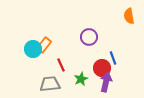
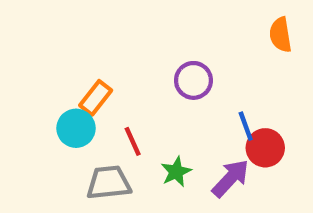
cyan circle: (33, 49) -> (76, 128), moved
red circle: (102, 68) -> (265, 148), moved
purple arrow: (106, 82) -> (230, 178), turned 30

